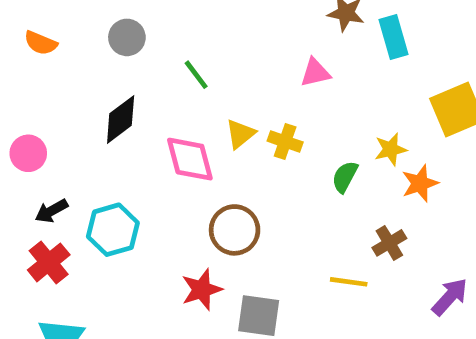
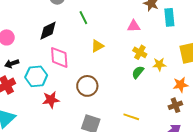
yellow cross: (285, 142) -> (140, 52), moved
pink diamond: (190, 159) -> (59, 57), moved
orange star: (420, 183) -> (181, 85), moved
brown cross: (389, 243) -> (175, 105), moved
red star: (202, 290) -> (51, 100), moved

